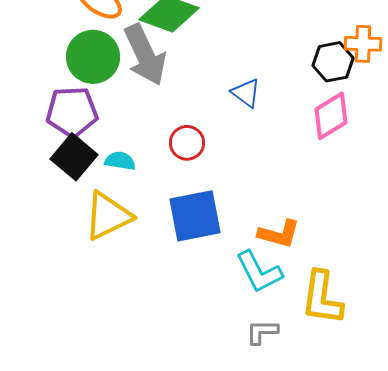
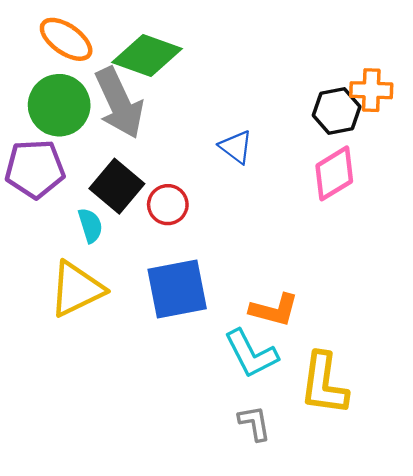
black square: (74, 157) -> (117, 186), moved
cyan semicircle: (120, 161) -> (90, 225), turned 64
gray L-shape: (262, 332) -> (255, 423), turned 80

